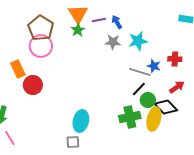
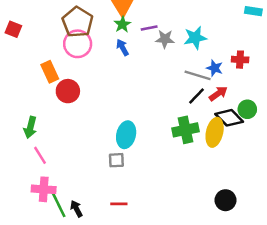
purple line: (99, 20) -> (149, 28), moved
blue arrow: (117, 22) -> (122, 47), moved
red arrow: (177, 87) -> (218, 94), moved
green circle: (148, 100) -> (247, 109), moved

